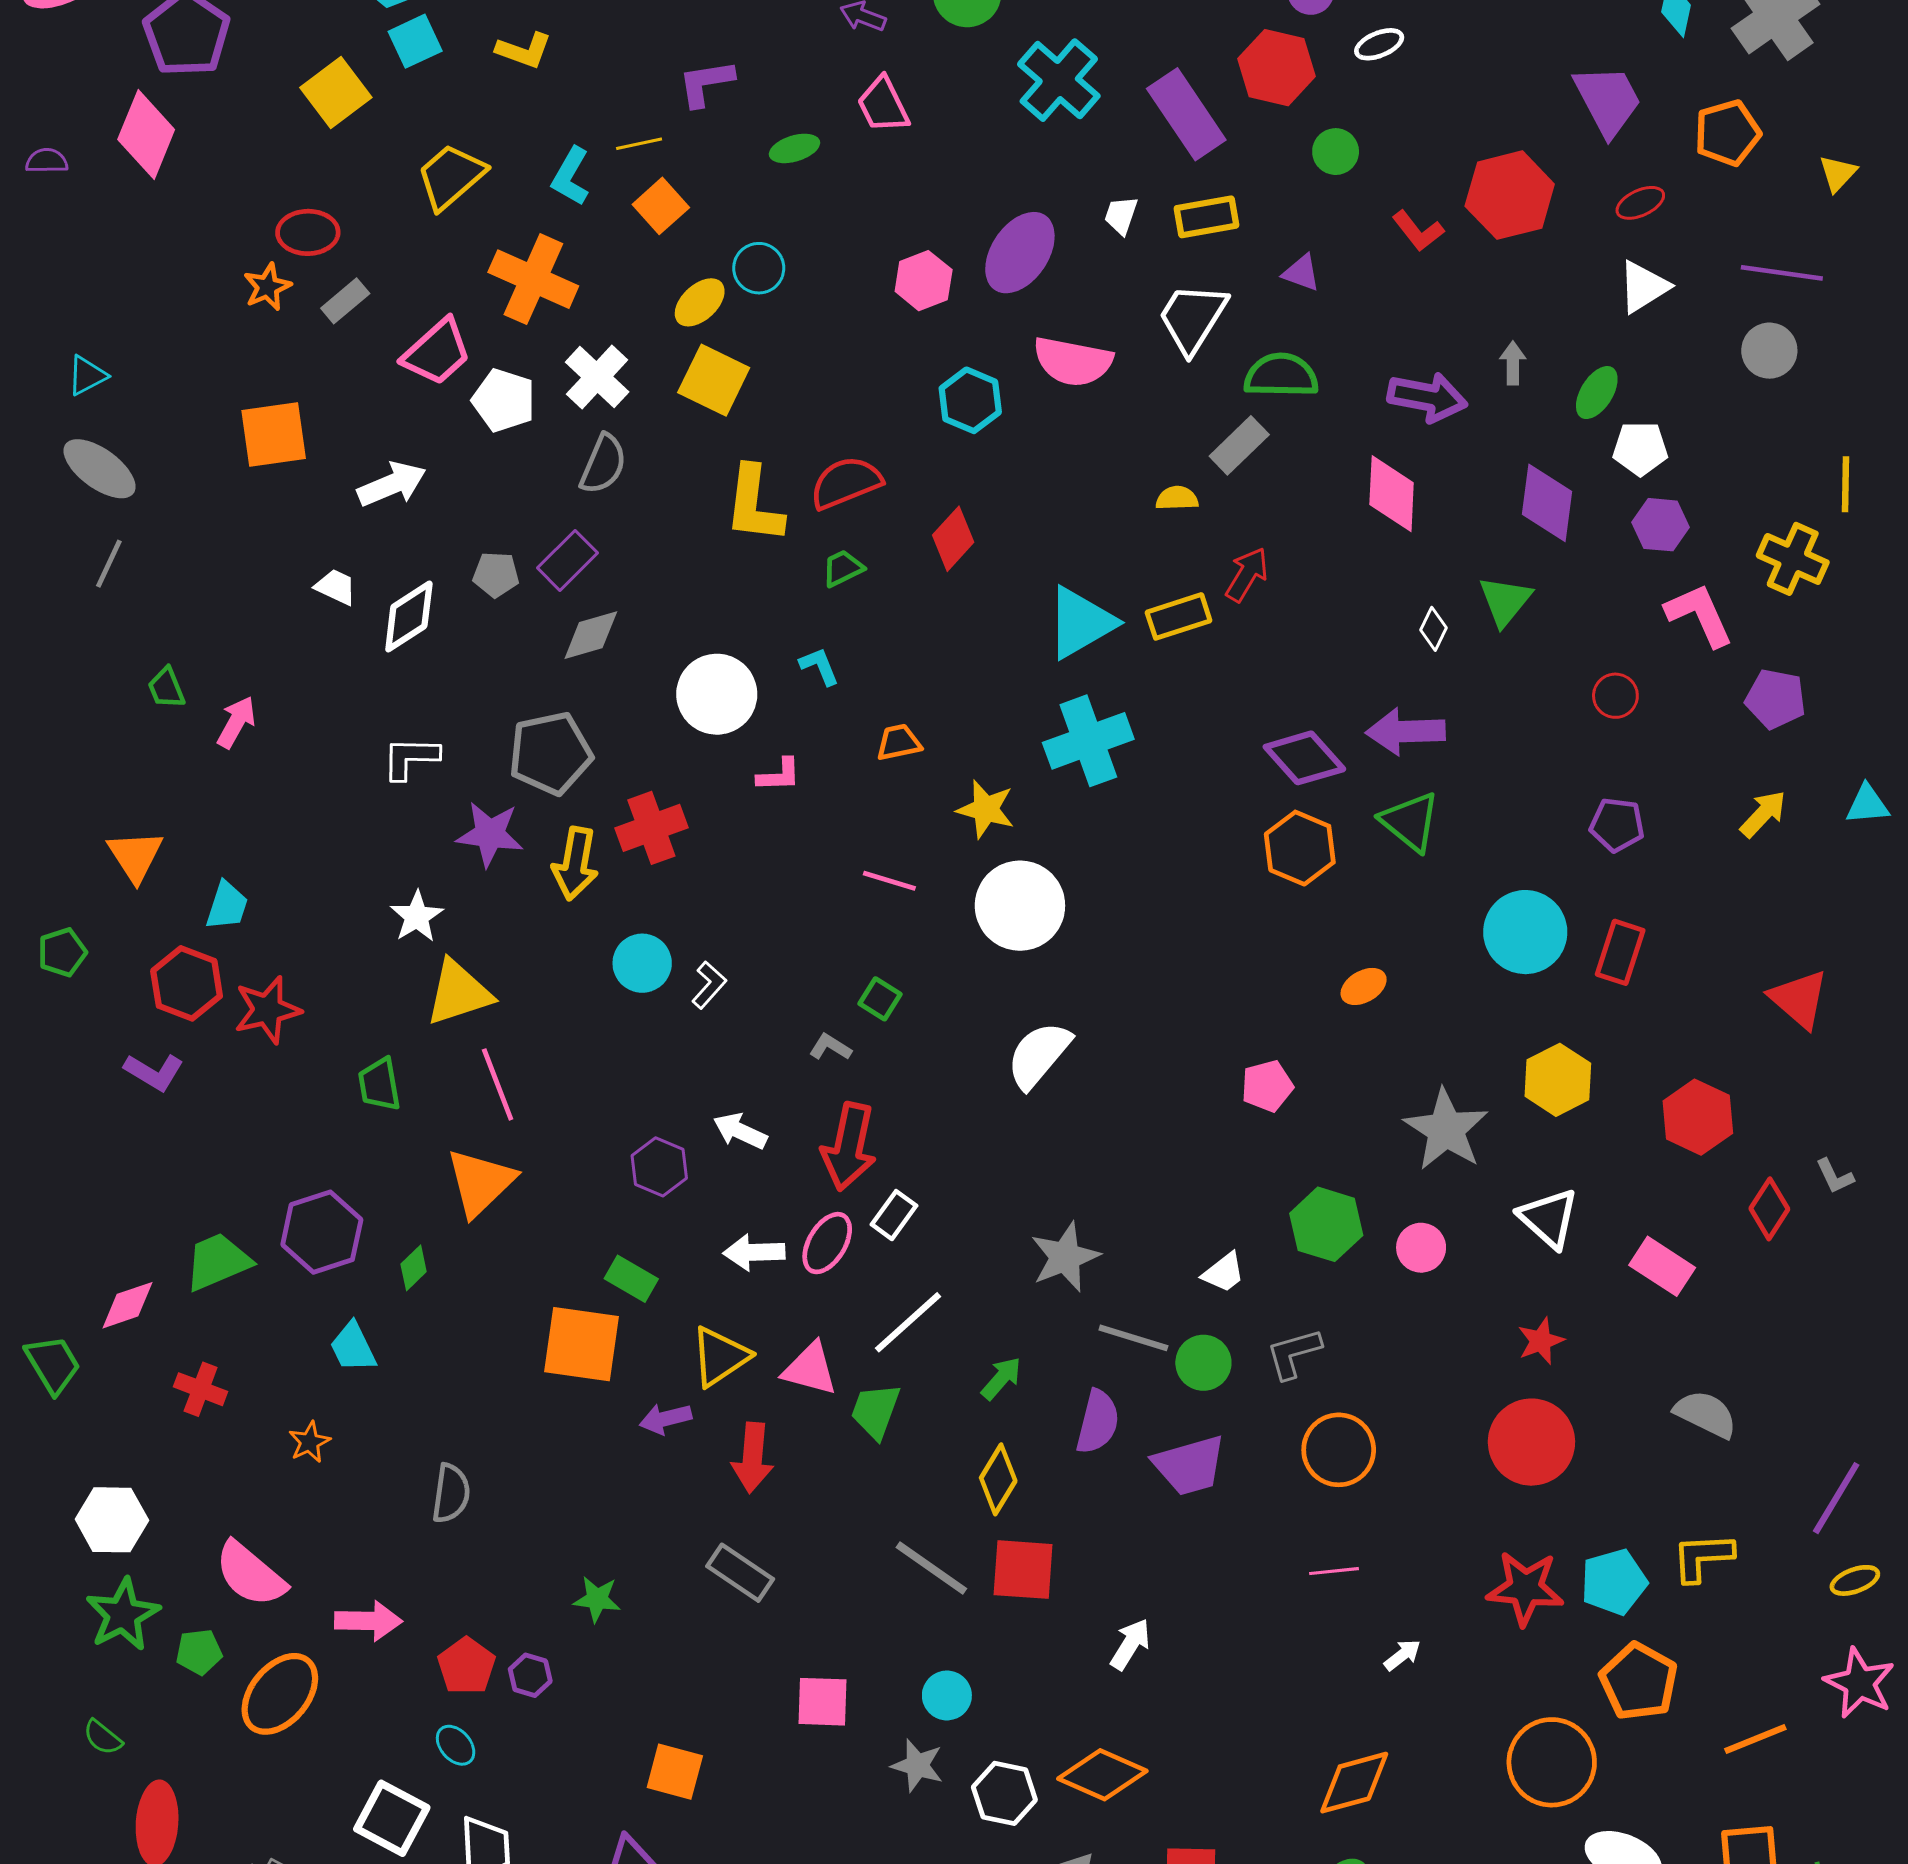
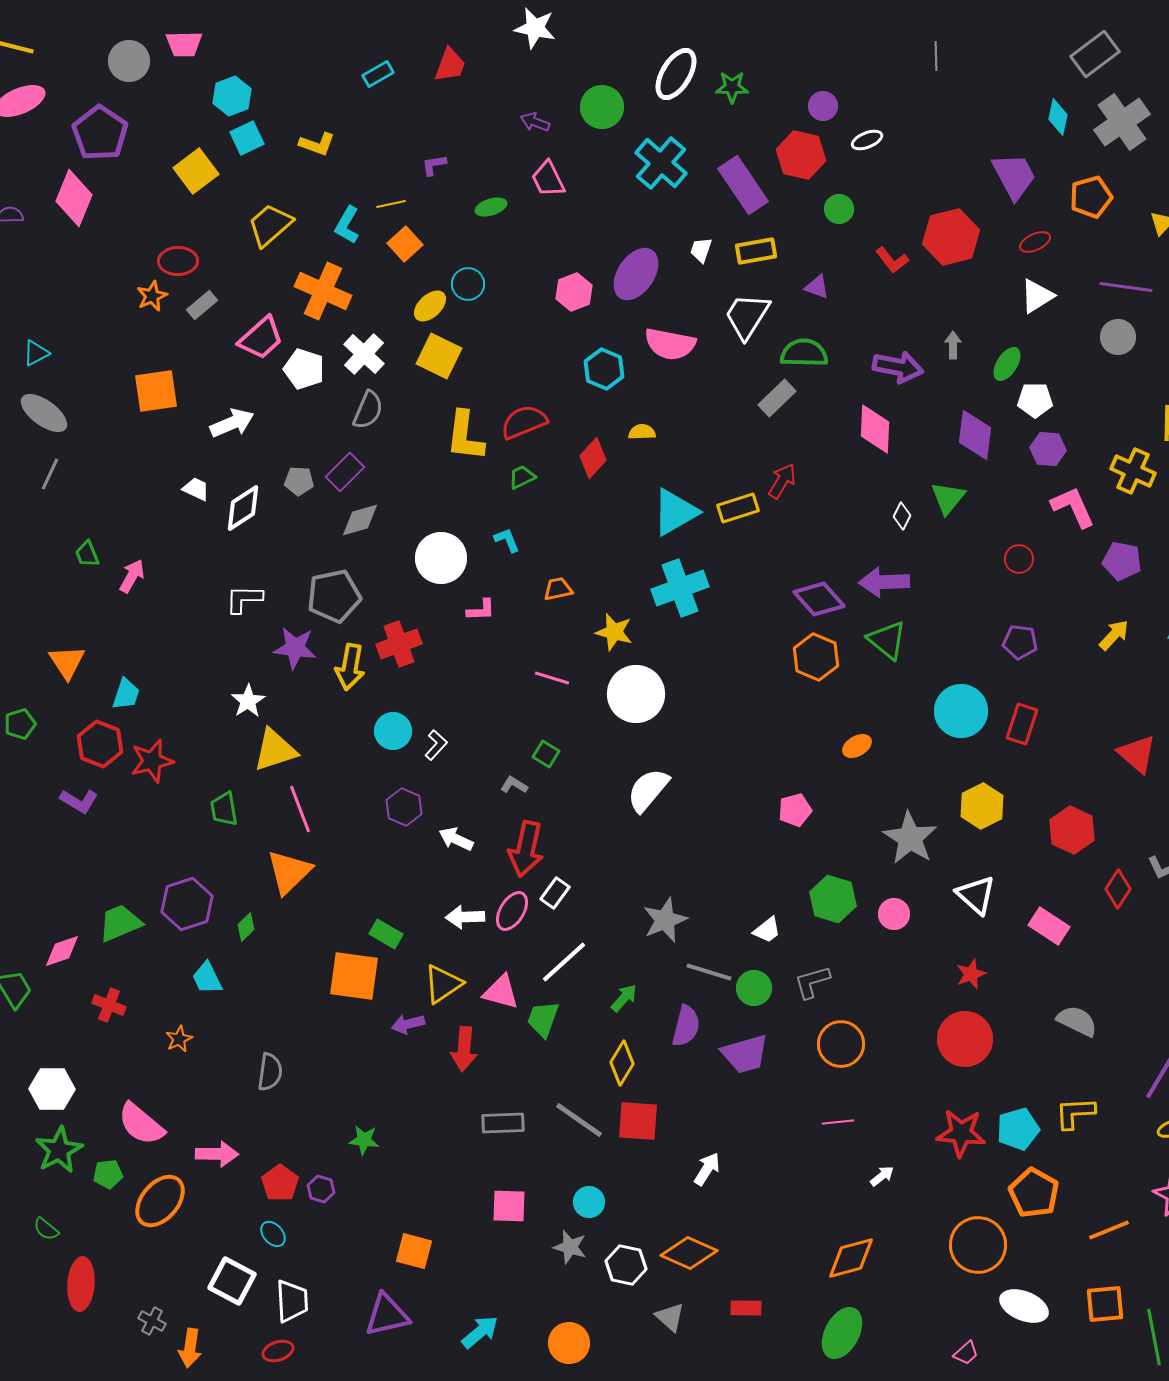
purple L-shape: (706, 83) -> (434, 165), size x0.7
yellow semicircle: (1177, 498) -> (642, 432), moved
purple hexagon: (659, 1167) -> (404, 807), moved
gray rectangle: (740, 1573) -> (503, 1123), moved, turned -36

